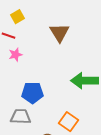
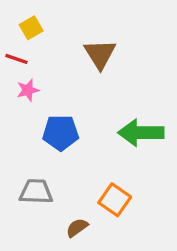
blue pentagon: (32, 93) -> (61, 133), moved

